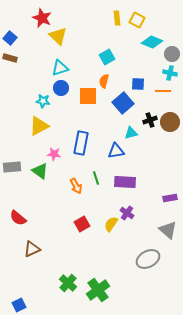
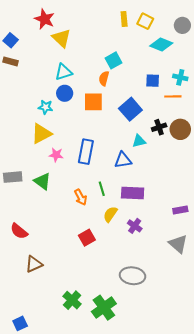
gray circle: (172, 54) -> (182, 25), moved
orange semicircle: (104, 81) -> (104, 78), moved
blue square: (138, 84) -> (153, 81), moved
pink star: (54, 154) -> (56, 155), moved
yellow semicircle: (111, 224) -> (110, 214), moved
gray ellipse: (148, 259) -> (133, 276), moved, turned 35

